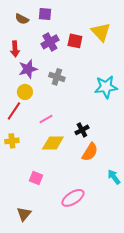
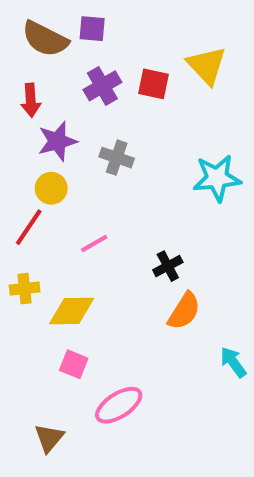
brown semicircle: (22, 19) -> (45, 39), size x1.6
yellow diamond: (53, 143) -> (72, 311), moved
pink ellipse: (73, 198) -> (119, 405), moved

